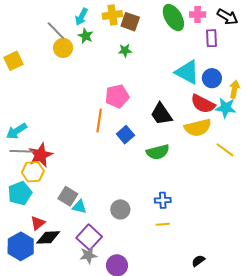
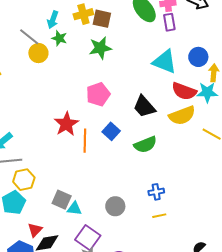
purple rectangle: (212, 38) -> (169, 22), moved
green star: (125, 51) -> (100, 48), size x1.6
blue circle: (212, 78) -> (198, 57), moved
orange line: (99, 121) -> (85, 141), moved
red star: (41, 155) -> (66, 124), moved

